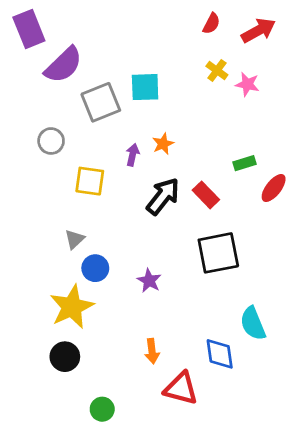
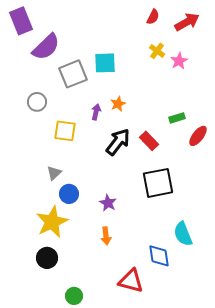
pink star: (247, 84) -> (179, 61), turned 30
orange arrow: (152, 351) -> (106, 236), moved

